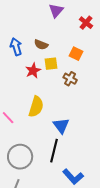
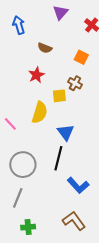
blue arrow: (16, 47) -> (19, 25), moved
yellow square: (51, 64) -> (59, 96), moved

